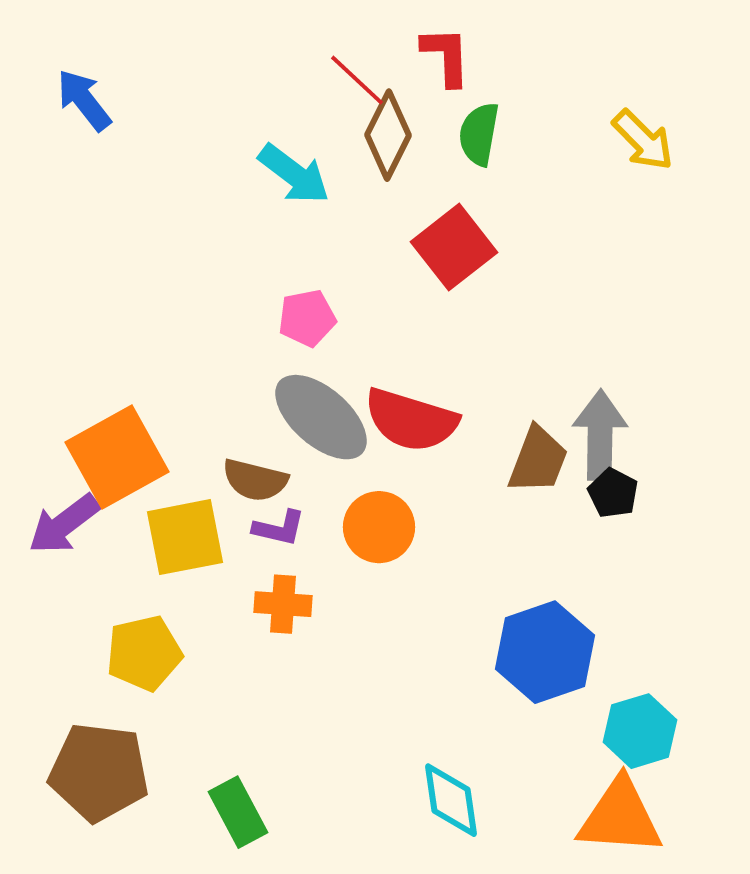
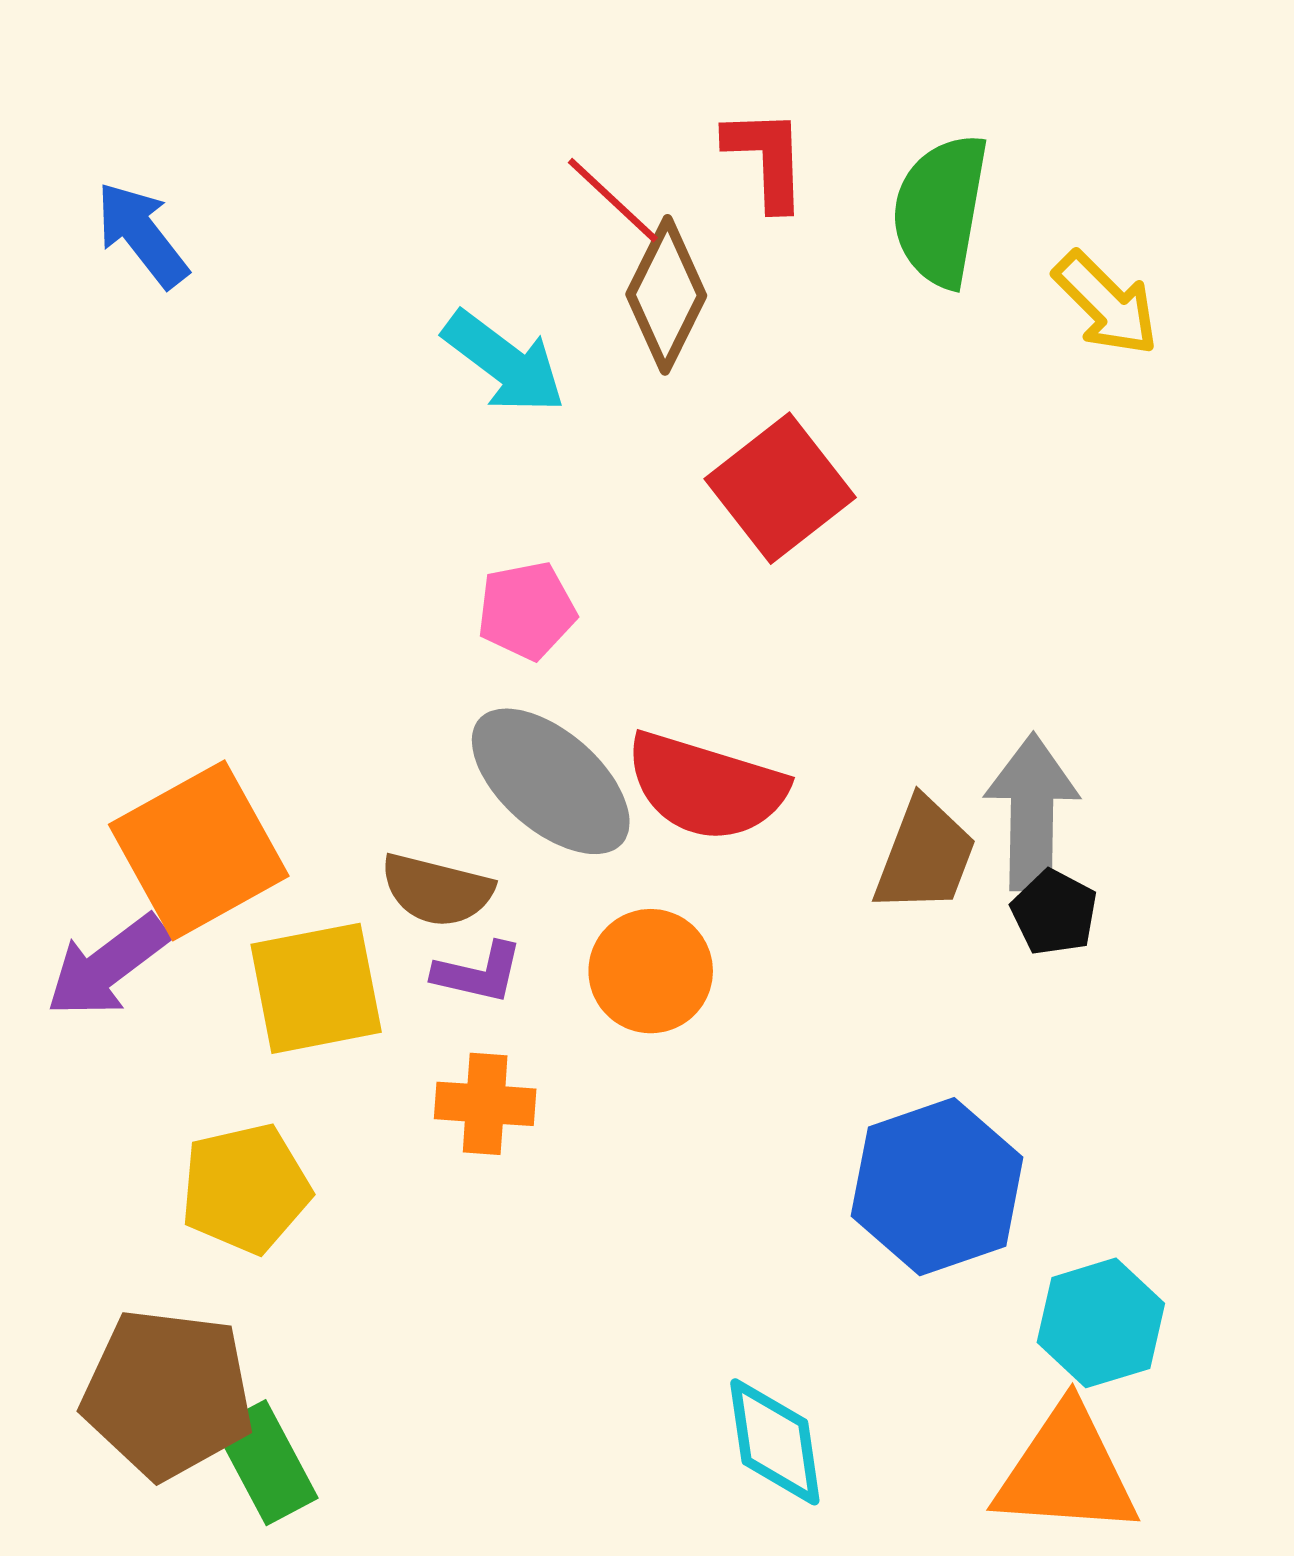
green semicircle: (479, 134) -> (940, 210), moved, size x1.4
green rectangle: (238, 812) -> (266, 1463), moved

